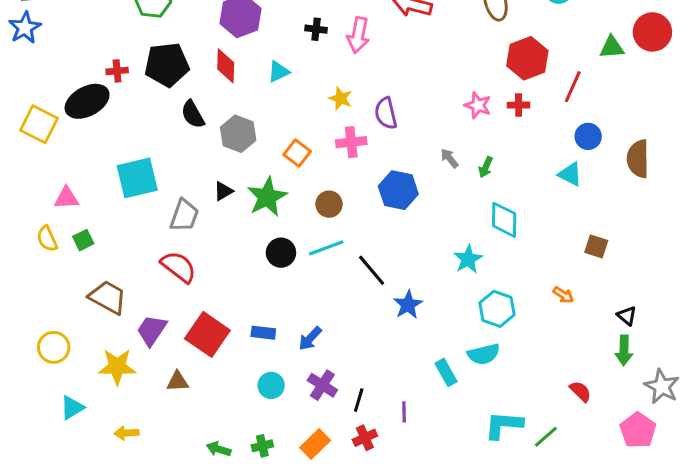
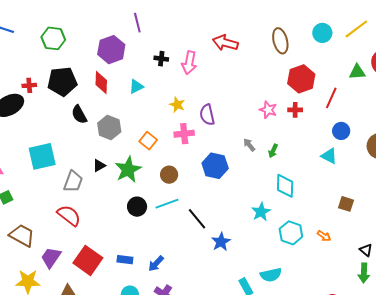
cyan hexagon: (497, 309) -> (291, 233), moved

